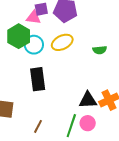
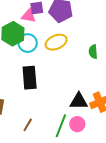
green semicircle: (100, 50) -> (93, 52), turned 88

